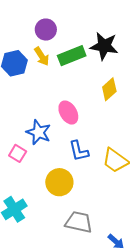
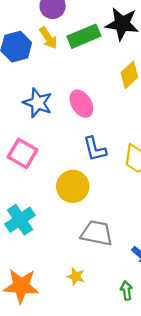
blue star: (38, 132) -> (38, 103), moved
pink square: (18, 153) -> (22, 153), size x1.4

